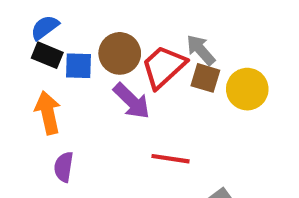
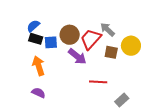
brown square: (205, 78) -> (111, 52), moved
purple semicircle: (64, 167) -> (38, 93), moved, turned 112

